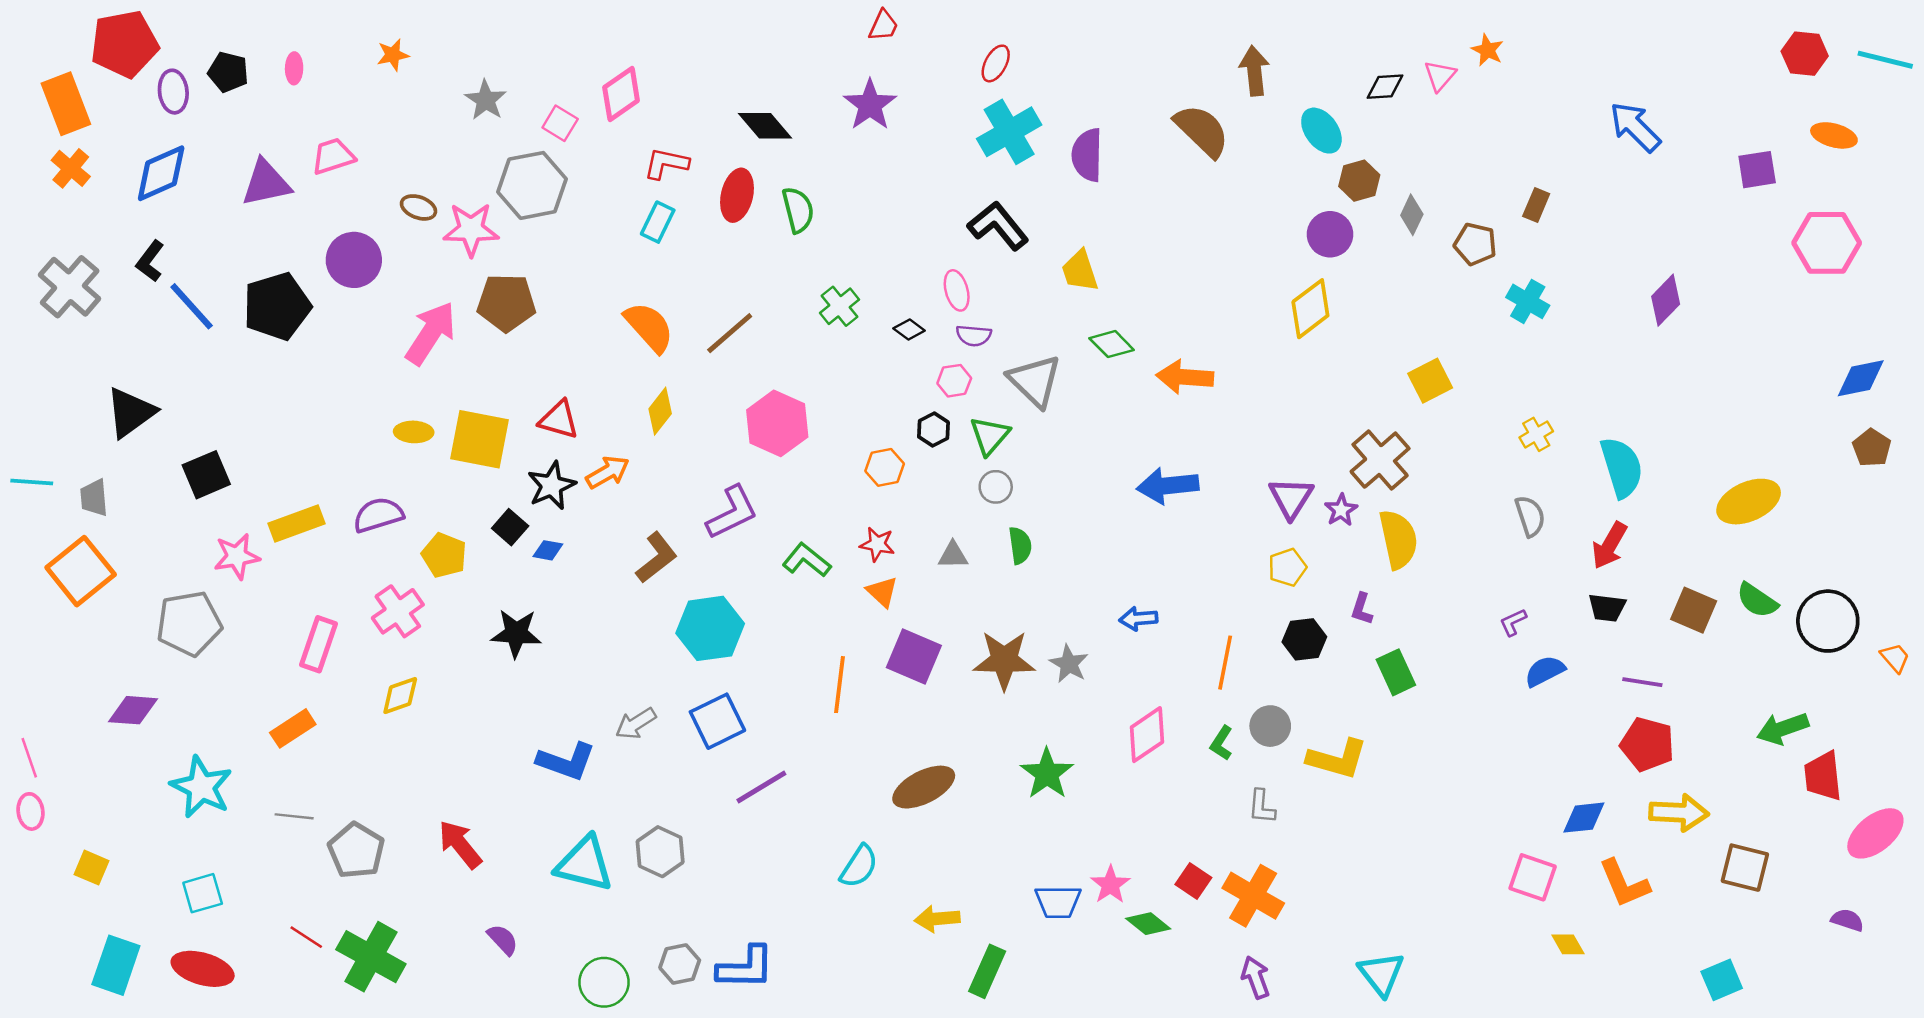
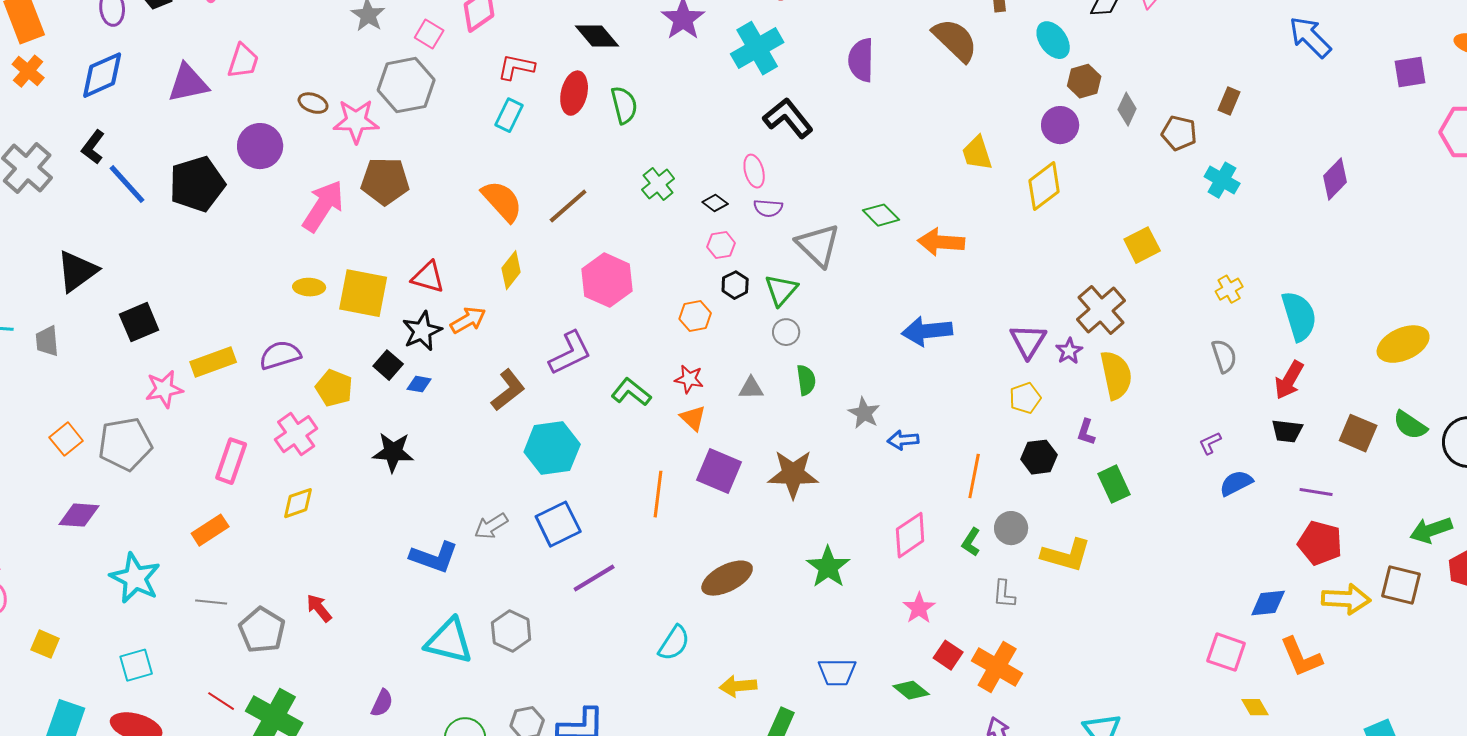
cyan cross: (1009, 132) -> (757, 48), moved
pink trapezoid: (333, 156) -> (243, 61), turned 126
yellow trapezoid: (1080, 271) -> (977, 153), moved
pink hexagon: (954, 381) -> (721, 245), moved
orange square: (81, 571) -> (66, 439), moved, size x0.6
gray star: (1069, 664) -> (864, 413), moved
red arrow: (460, 844) -> (319, 608), moved, size x0.7
brown square: (1745, 868) -> (1401, 585), moved
pink star: (1110, 885) -> (919, 608), moved
purple semicircle: (503, 940) -> (382, 703), turned 68

